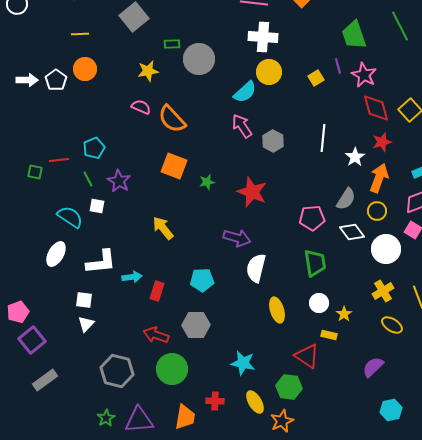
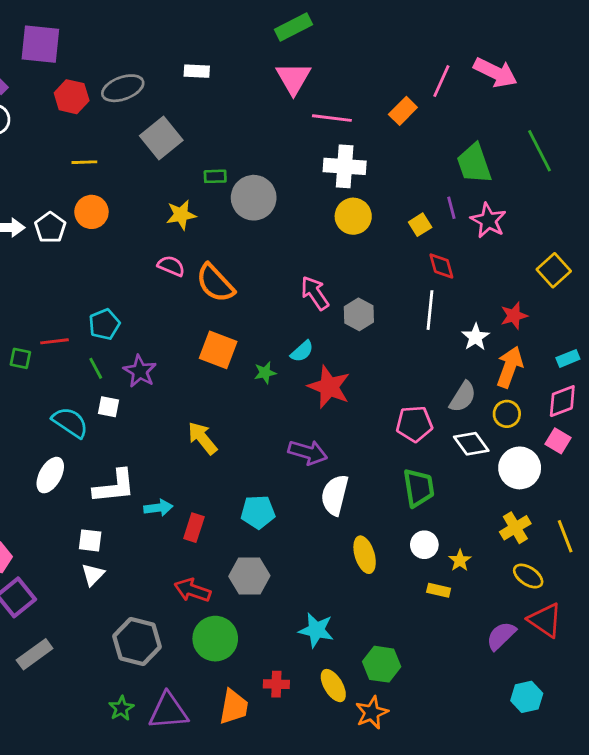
cyan semicircle: (245, 92) -> (302, 351), moved, size x0.7
red diamond: (376, 108) -> (441, 266), moved, size x0.7
red triangle: (307, 356) -> (545, 620), moved

